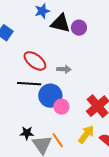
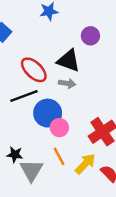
black triangle: (60, 23) -> (69, 61), moved
black line: (29, 84) -> (24, 96), turned -30
orange line: (58, 140) -> (59, 156), moved

